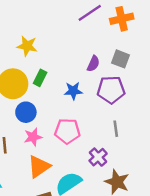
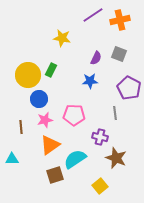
yellow star: (27, 46) -> (62, 38), moved
purple pentagon: (111, 90) -> (129, 88), moved, turned 30
blue star: (73, 91) -> (90, 81), moved
purple cross: (98, 157) -> (100, 137), turned -35

